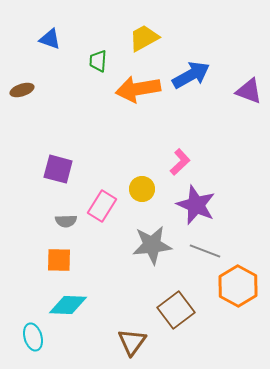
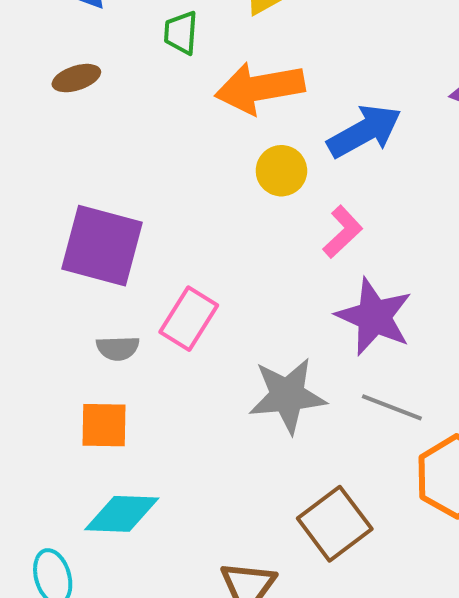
blue arrow: (191, 75) -> (364, 131), moved
brown ellipse: (22, 90) -> (76, 78), moved
purple square: (58, 169) -> (102, 246), size x1.4
yellow circle: (142, 189) -> (281, 171), moved

